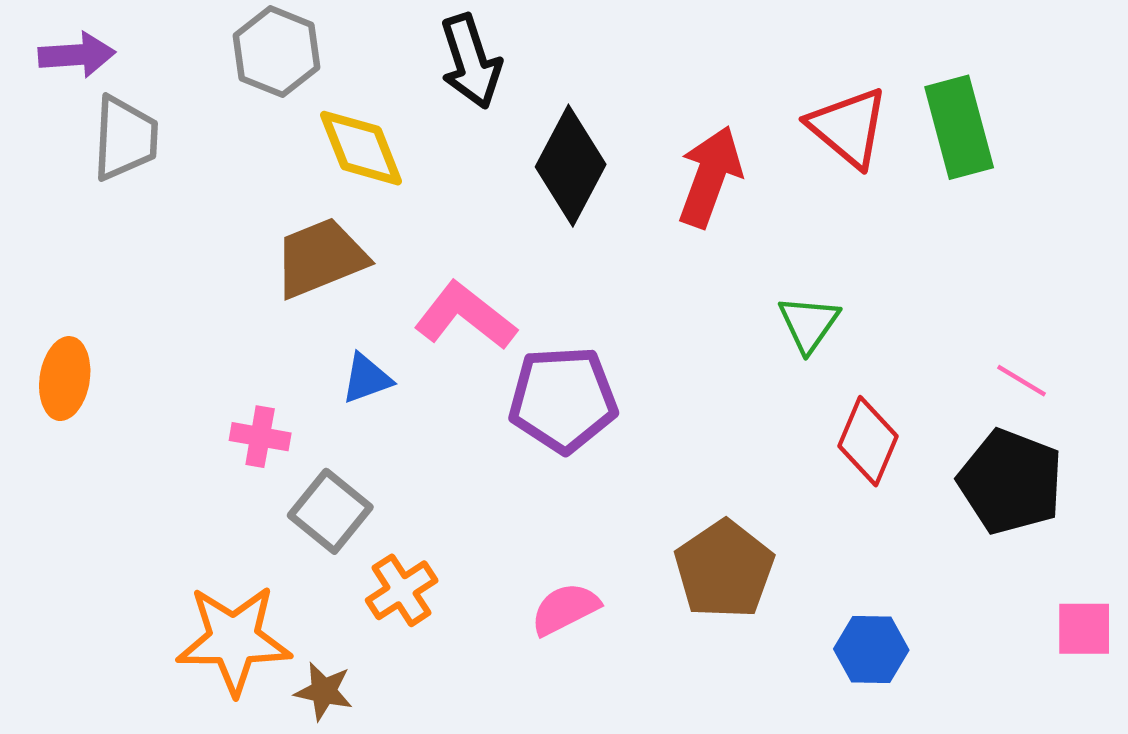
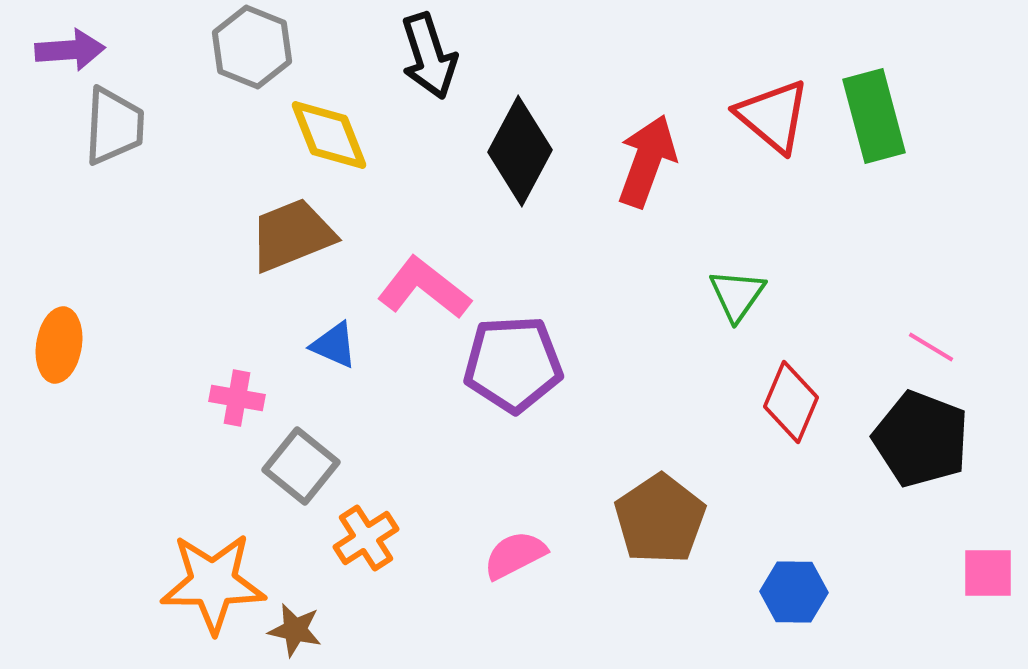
blue triangle: (366, 379) -> (334, 345), turned 44

